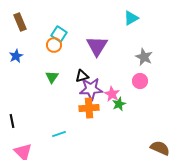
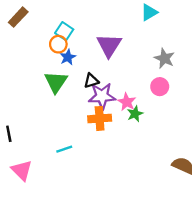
brown rectangle: (20, 22) -> (18, 17), turned 66
blue star: (16, 56) -> (68, 57), moved
green triangle: (52, 77) -> (56, 82), size x1.5

